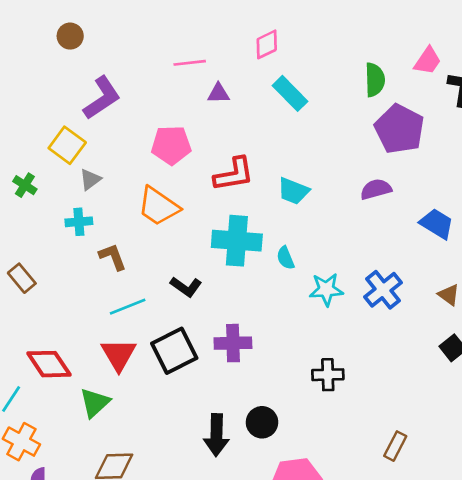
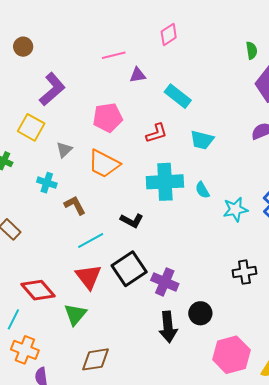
green semicircle: (375, 80) -> (252, 50), size x0.7
cyan rectangle: (290, 93) -> (178, 96), moved
red L-shape: (234, 174) -> (157, 133), size x0.7
gray triangle: (90, 179) -> (64, 150), moved
cyan cross: (79, 222) -> (47, 183), turned 30
purple cross: (233, 343) -> (165, 282), moved, turned 32

